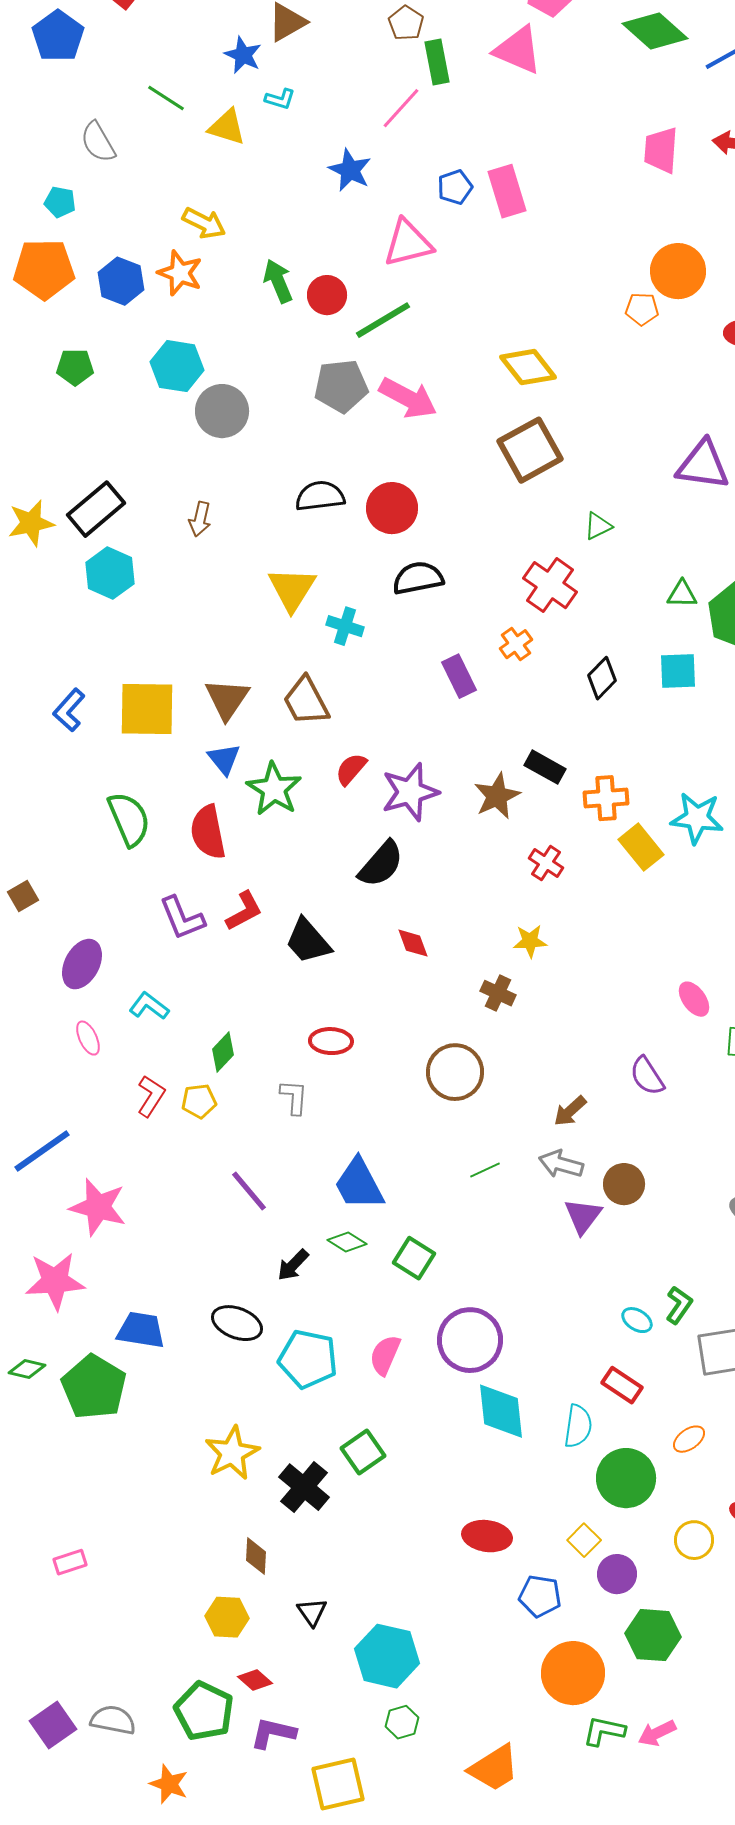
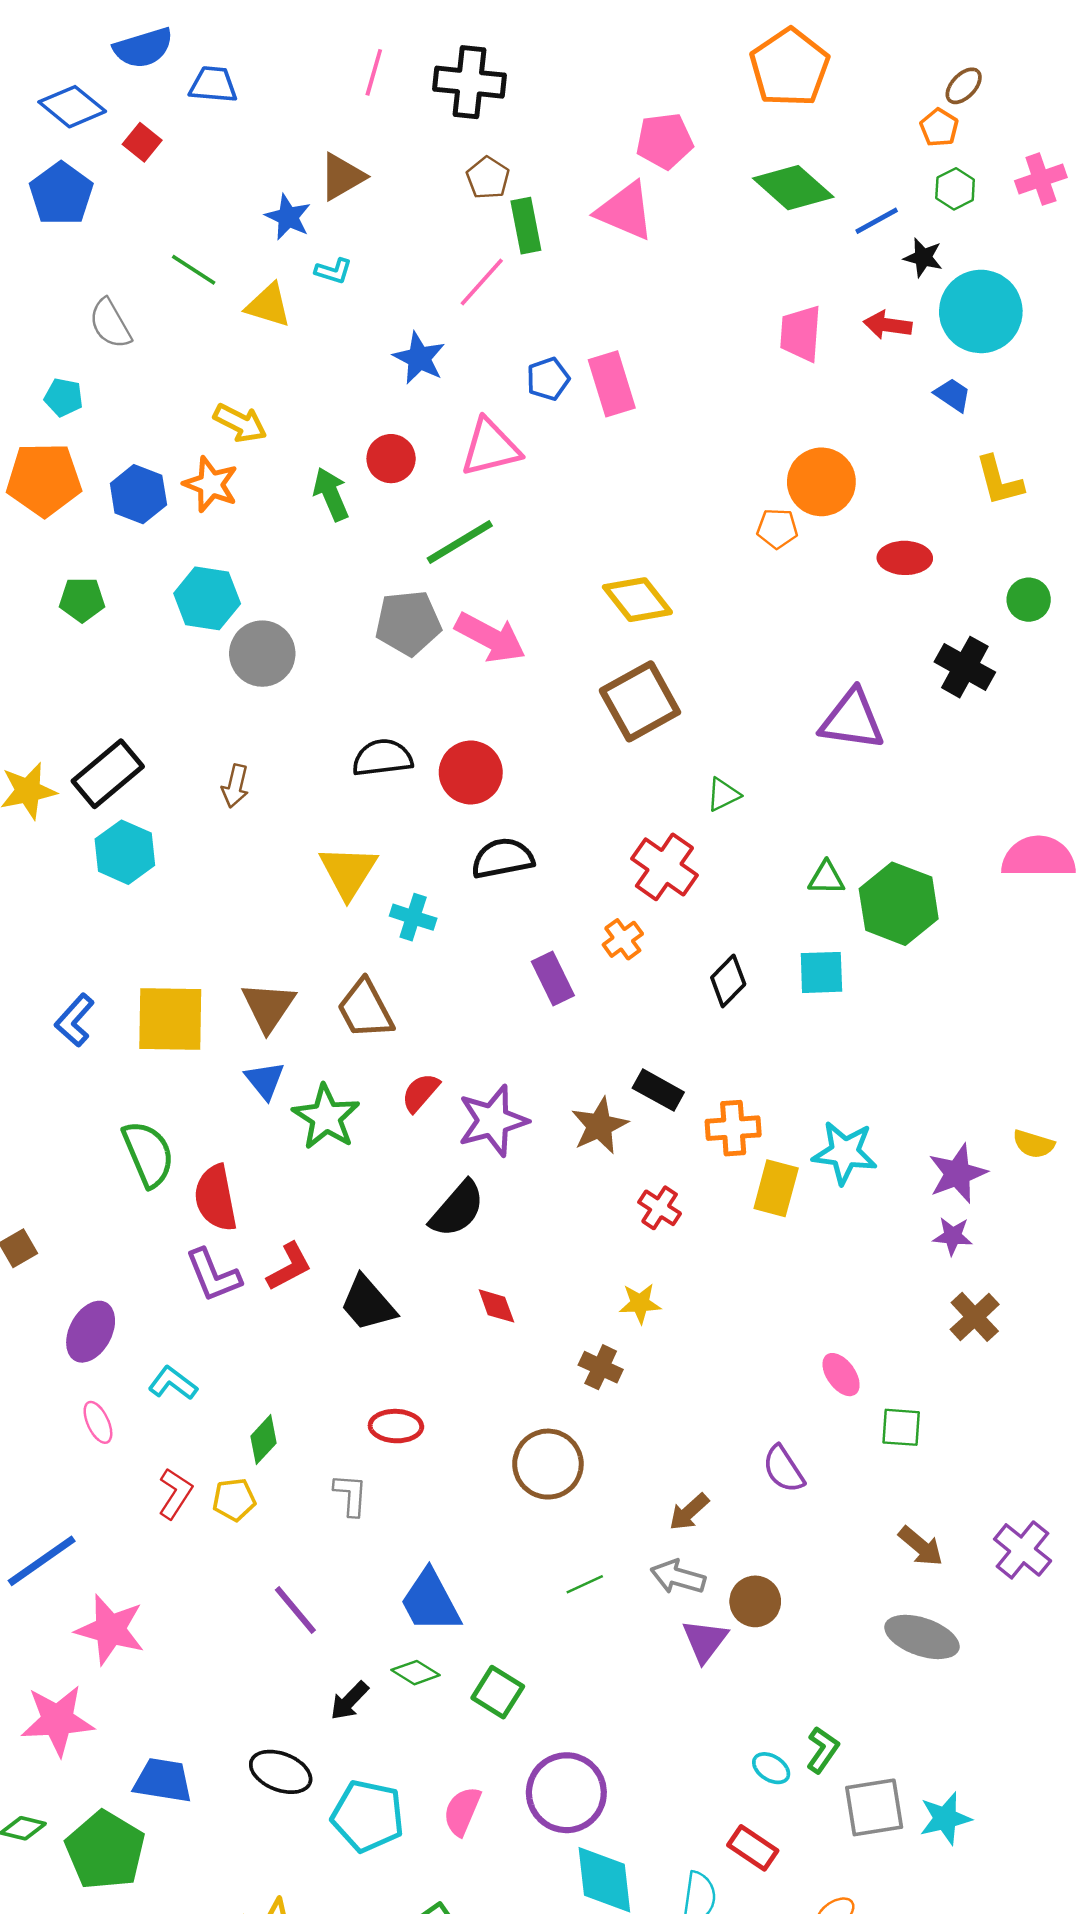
red circle: (327, 295) -> (391, 459), moved
red semicircle: (208, 832) -> (216, 1198), moved
yellow rectangle: (641, 847) -> (776, 1188), turned 54

